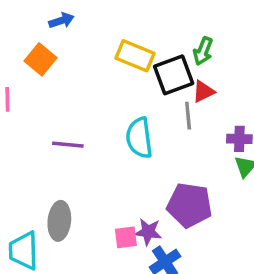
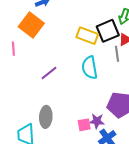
yellow rectangle: (135, 56) -> (87, 36), moved
orange square: (41, 59) -> (31, 25), size x1.4
purple line: (68, 145) -> (49, 73), turned -42

